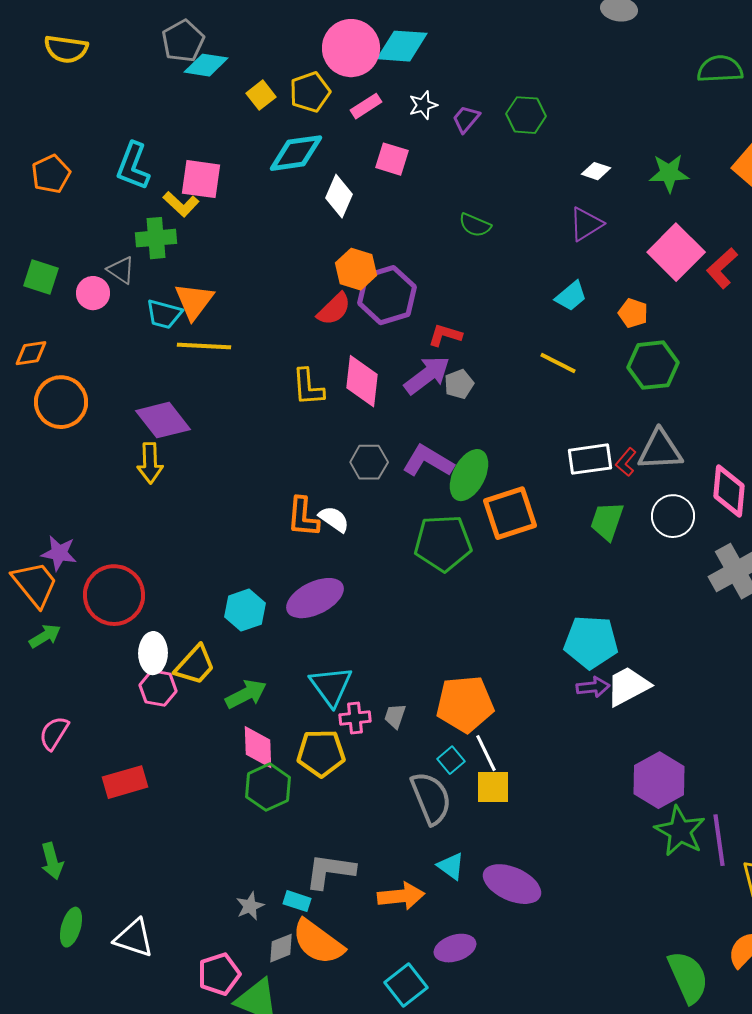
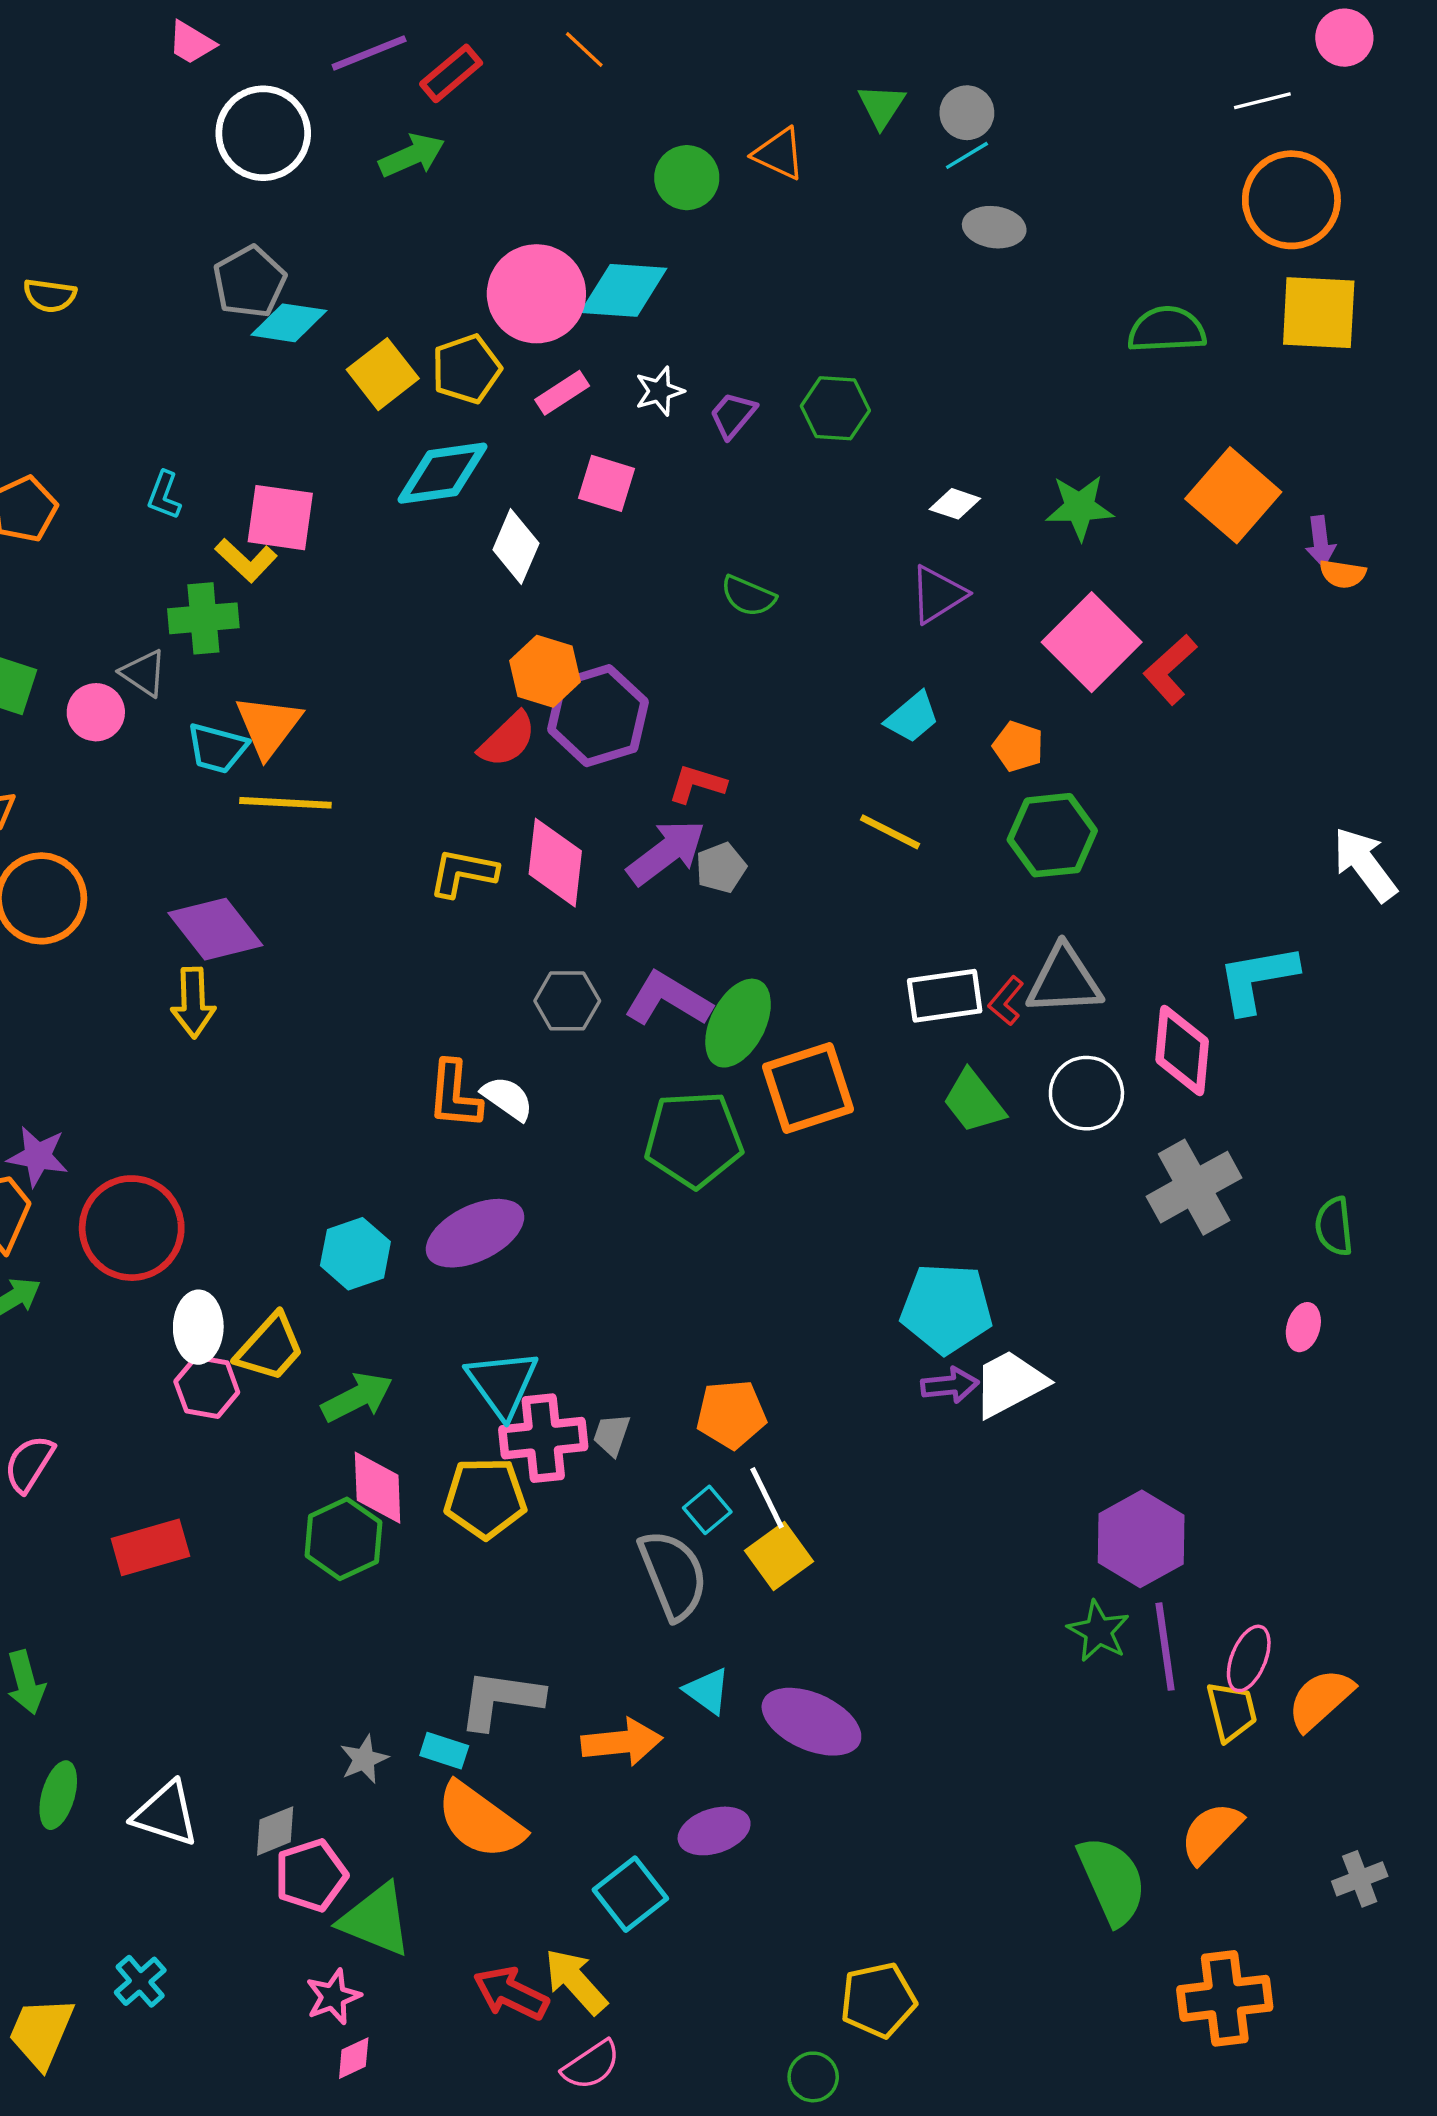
yellow semicircle: (66, 49) -> (50, 295), size x0.7
yellow square: (261, 95) -> (383, 374), size x1.4
cyan L-shape: (133, 166) -> (164, 495), size x0.6
yellow L-shape: (308, 387) -> (463, 873), turned 105
green trapezoid: (607, 521) -> (974, 1102), turned -57
orange pentagon: (465, 704) -> (731, 1414), size x0.7
pink cross: (355, 718) -> (543, 1438), size x1.6
purple hexagon: (659, 780) -> (1141, 1539), moved
green hexagon: (268, 787) -> (343, 1539), moved
yellow square: (493, 787) -> (779, 1556), turned -36
green star: (680, 831) -> (1098, 1631), size x0.7
gray diamond: (281, 948) -> (275, 1831), moved

